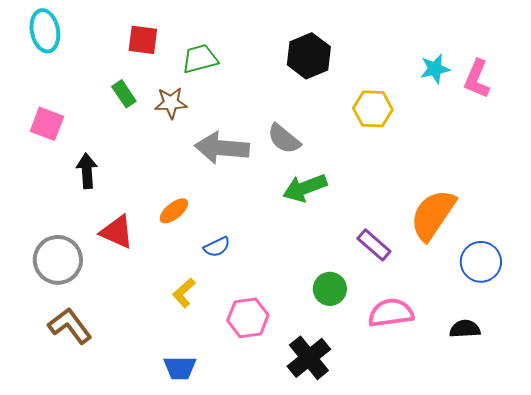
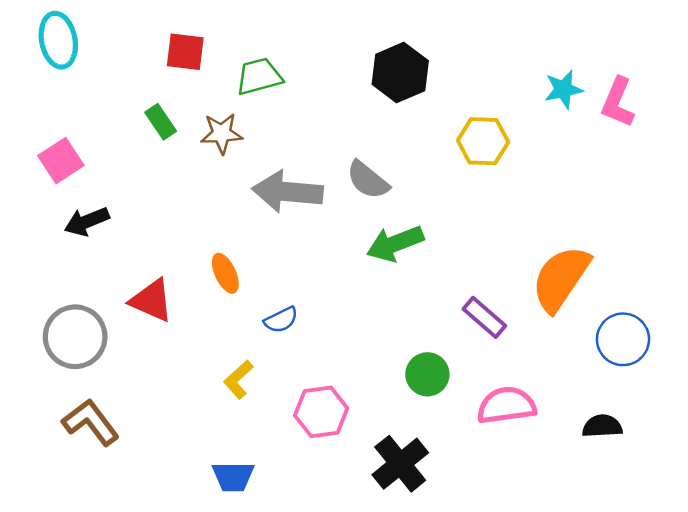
pink square: (47, 124) -> (61, 161), turned 36
black arrow: (87, 171) -> (87, 221), moved, turned -108
orange ellipse: (174, 211) -> (225, 273), turned -76

